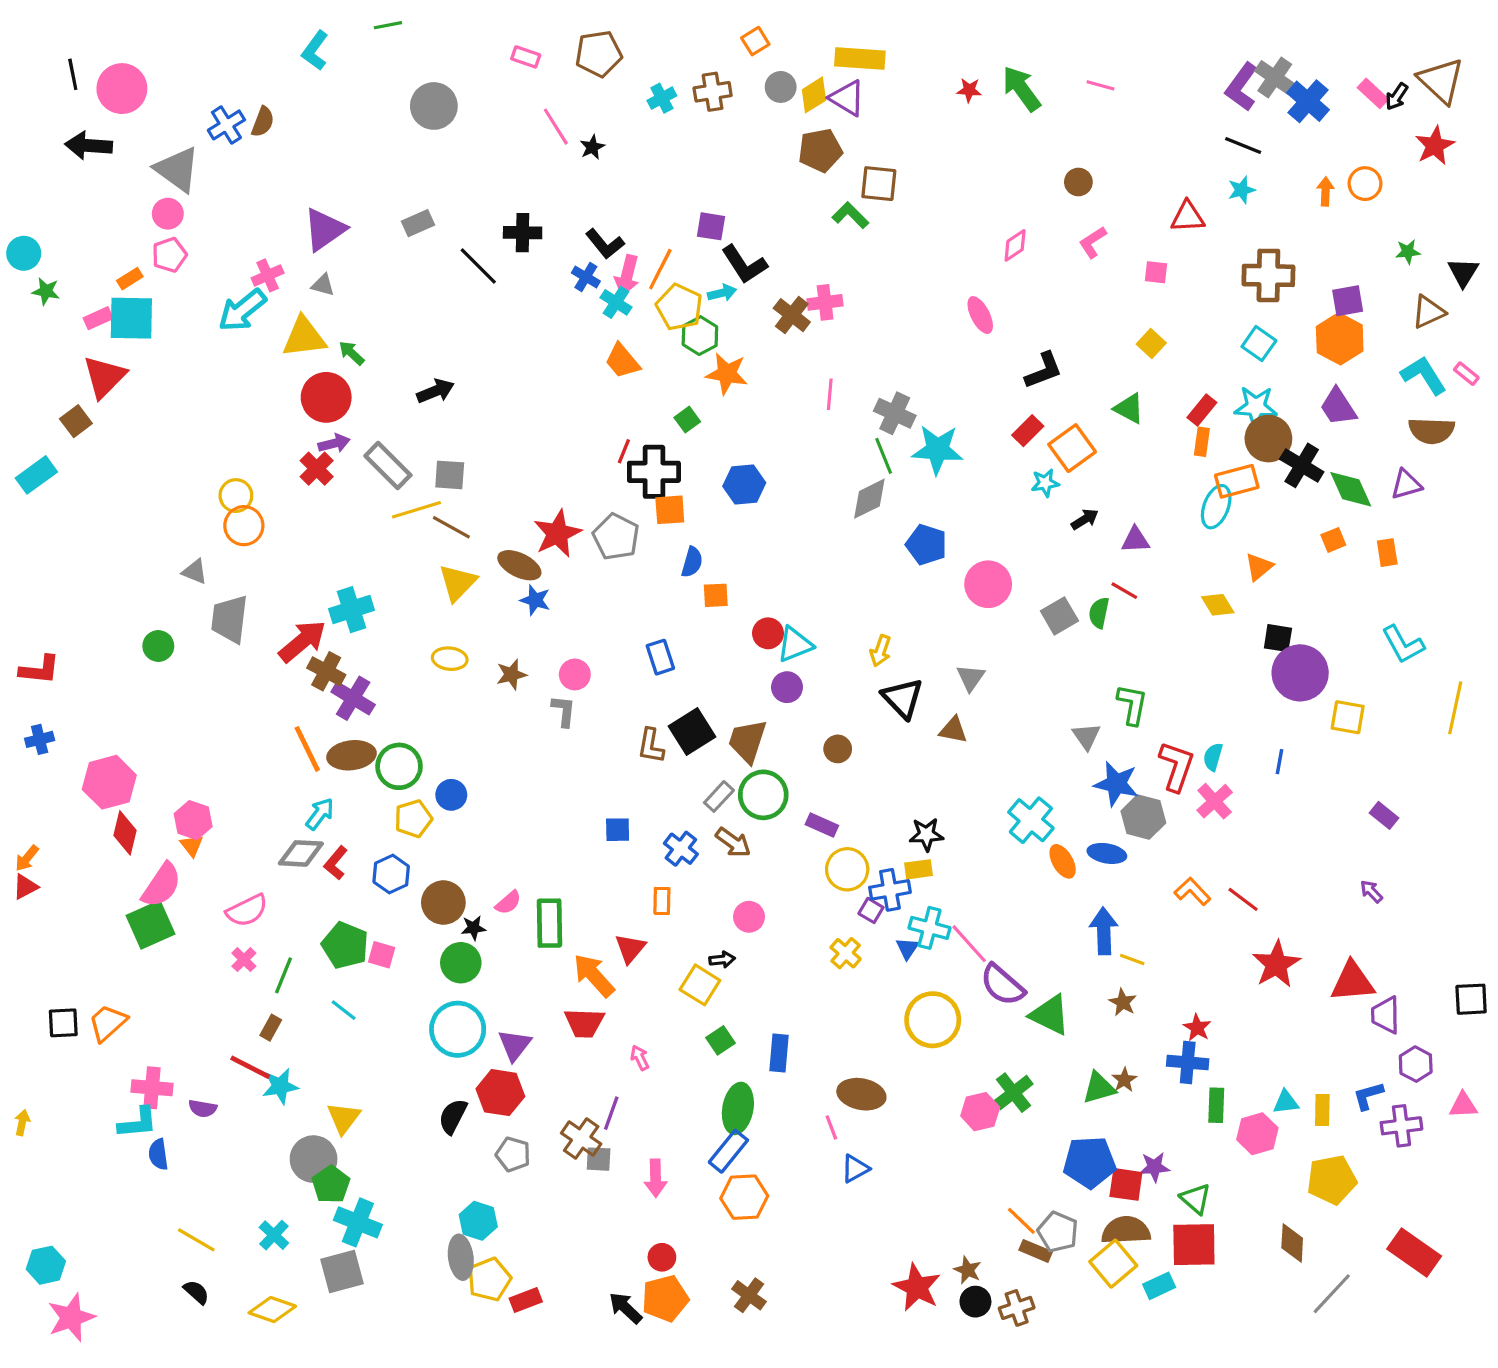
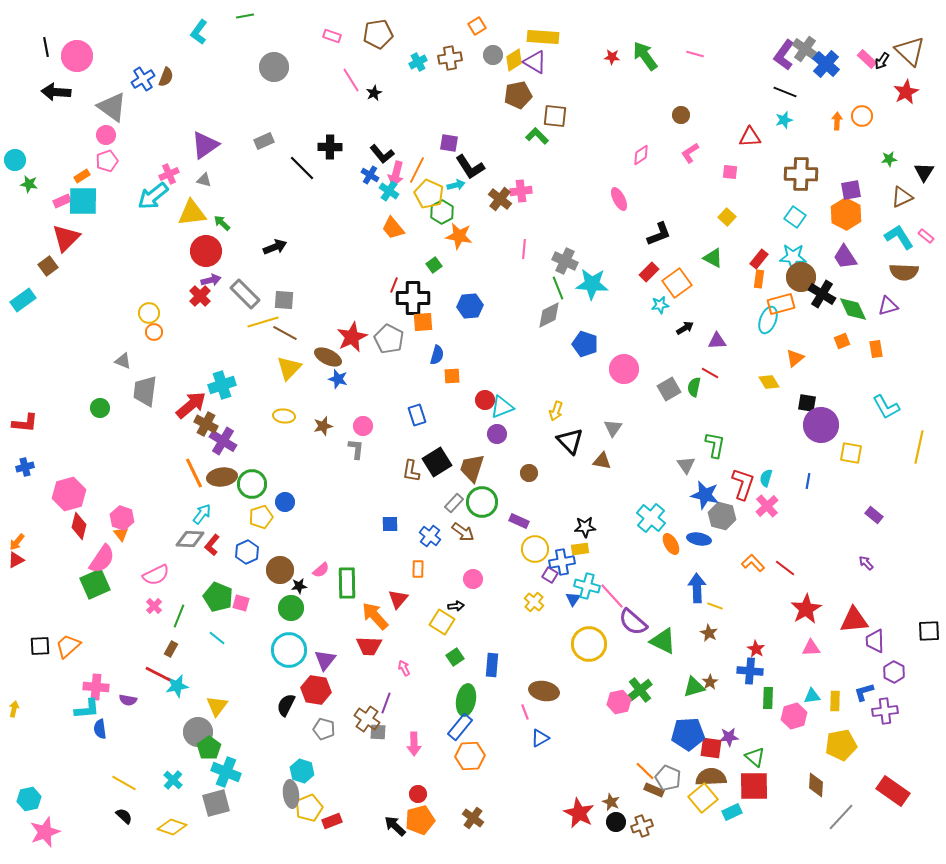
orange circle: (244, 526) -> (154, 332), size x0.7
pink triangle: (1463, 1105) -> (811, 648), moved

